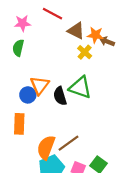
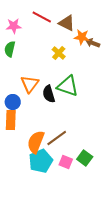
brown triangle: (76, 31) -> (67, 23), moved
yellow cross: (85, 52) -> (59, 53), moved
blue circle: (28, 95) -> (13, 102), moved

